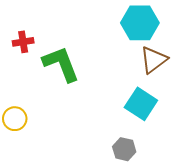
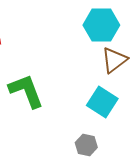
green L-shape: (61, 64) -> (26, 91), moved

